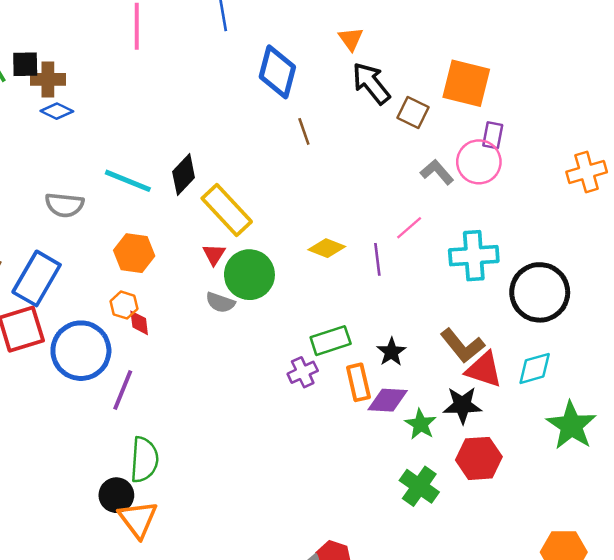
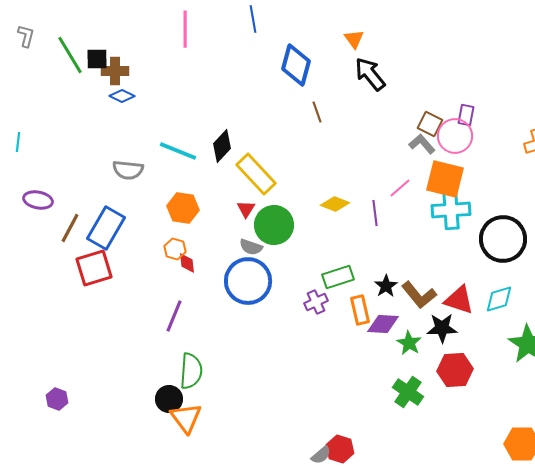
orange square: (466, 83) -> (445, 179), moved
brown square: (413, 112) -> (430, 124), moved
brown L-shape: (462, 346) -> (419, 295), moved
blue circle: (81, 351) -> (248, 281), moved

